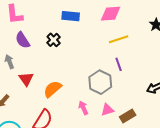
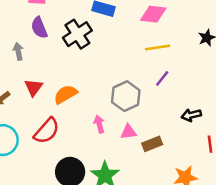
black cross: (54, 40) -> (77, 34), size x1.6
purple line: (119, 64) -> (162, 78), moved, turned 48
red triangle: (26, 79) -> (34, 87), moved

